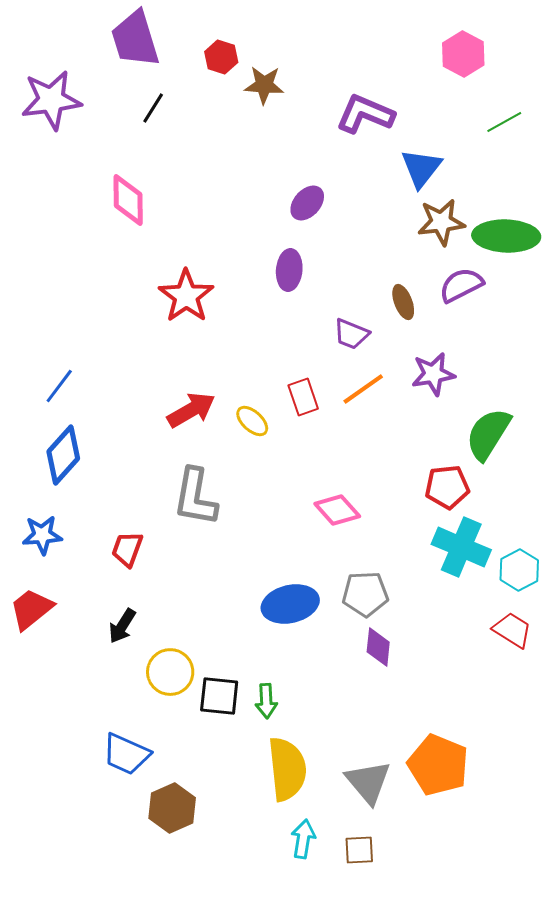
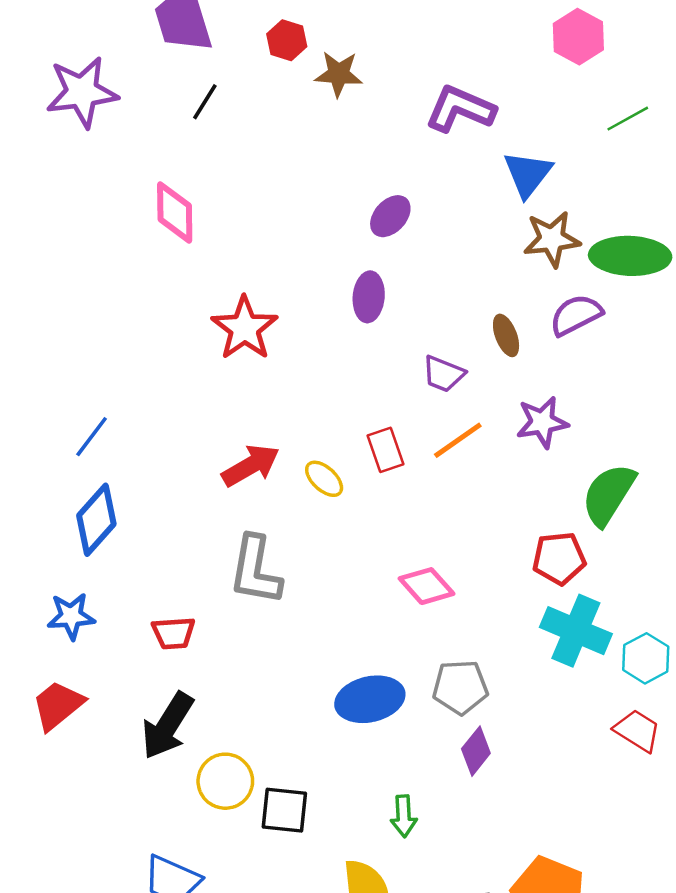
red trapezoid: (127, 549) -> (173, 633), turned -114
black arrow: (122, 626) -> (167, 726), size x1.6
purple diamond: (378, 647) -> (476, 751), turned 33
green arrow: (266, 701) -> (404, 816), moved

